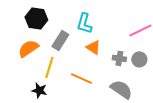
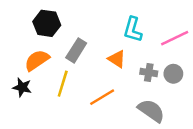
cyan L-shape: (84, 23) -> (133, 30), moved
orange line: (81, 78) -> (102, 97), turned -55
black star: (39, 90) -> (22, 87), moved

